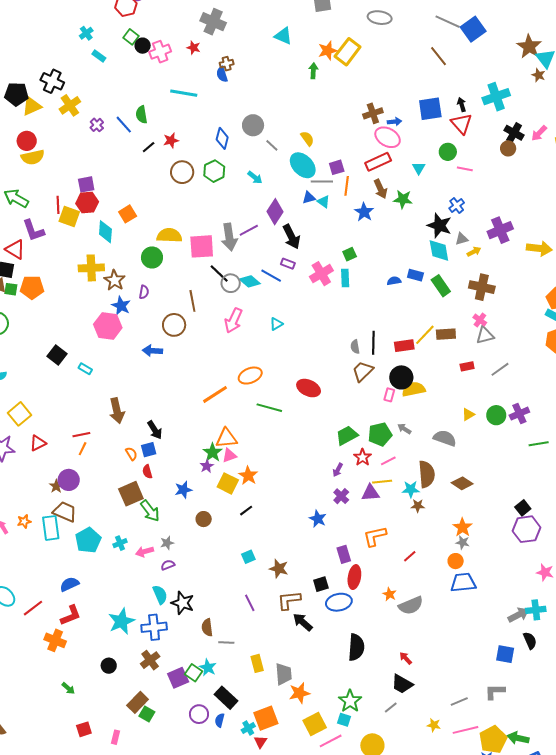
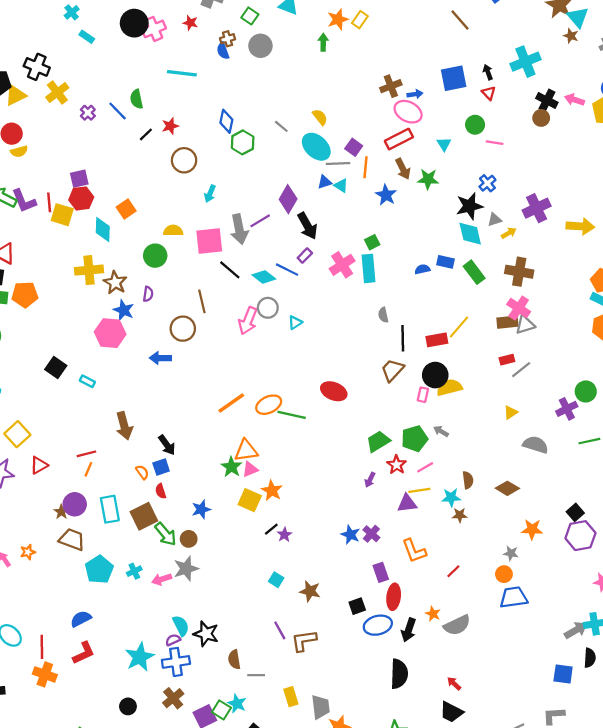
green square: (131, 37) -> (250, 16), moved
black circle: (143, 46) -> (134, 23), size x1.6
yellow rectangle: (348, 52) -> (360, 20), size x0.6
red triangle: (461, 124) -> (489, 93), size x0.6
gray circle: (253, 125) -> (260, 46), moved
pink arrow: (539, 133) -> (574, 100), turned 66
yellow semicircle: (33, 157) -> (19, 151), size x0.7
purple square: (337, 167) -> (354, 147), turned -35
green hexagon: (214, 171) -> (243, 142), moved
cyan arrow: (255, 177) -> (210, 194), moved, turned 77
black star: (439, 225) -> (469, 206), turned -30
purple L-shape: (33, 230) -> (24, 201), moved
yellow semicircle: (169, 235) -> (173, 231), size x0.7
purple rectangle: (288, 264) -> (305, 256), turned -64
cyan rectangle: (345, 278) -> (368, 268), size x1.4
gray circle: (231, 283) -> (268, 308), moved
pink cross: (480, 320) -> (519, 308), size x1.5
brown rectangle: (446, 334) -> (507, 322), moved
gray semicircle: (355, 347) -> (383, 315), moved
gray line: (500, 369) -> (521, 370), moved
orange ellipse: (250, 376) -> (269, 405), moved
green circle: (496, 415) -> (586, 391), moved
gray semicircle: (445, 438) -> (535, 445), moved
purple star: (207, 466) -> (284, 535), moved
brown semicircle: (427, 474) -> (468, 480), size x0.6
purple cross: (341, 496) -> (371, 534), moved
brown circle: (204, 519) -> (189, 539), moved
orange star: (463, 527) -> (532, 529), moved, turned -30
cyan rectangle: (51, 528) -> (110, 509), moved
orange L-shape: (375, 536) -> (414, 551), turned -95
gray star: (167, 543) -> (186, 569), size x1.6
cyan square: (248, 557) -> (276, 580), turned -32
purple semicircle: (168, 565) -> (173, 640), moved
brown L-shape: (289, 600) -> (304, 641), moved
red line: (33, 608) -> (42, 647), turned -50
black arrow: (303, 622) -> (409, 630), moved, turned -110
orange cross: (55, 640) -> (45, 674), moved
black semicircle: (530, 641) -> (590, 658), turned 30

